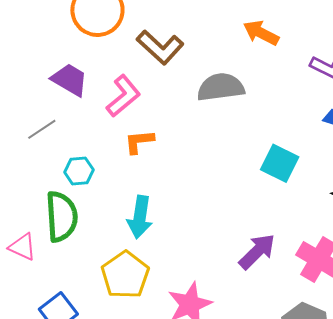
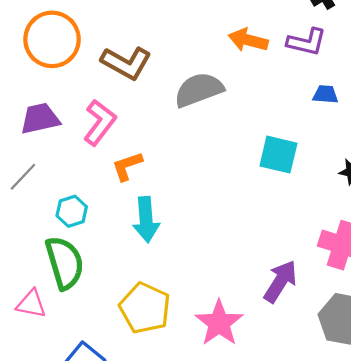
orange arrow: (261, 33) -> (248, 40), moved
purple trapezoid: (70, 80) -> (40, 119), turned -30
cyan arrow: (140, 217) -> (146, 220), moved
purple arrow: (257, 251) -> (280, 281), moved

